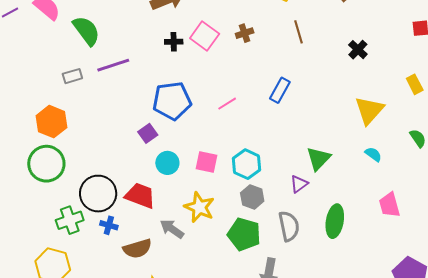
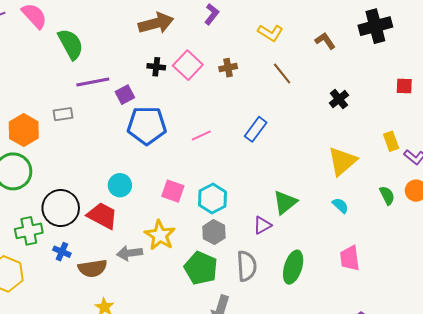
brown line: (298, 32) -> (282, 74), turned -30
gray rectangle: (72, 76) -> (63, 114), moved
purple square: (148, 133) -> (125, 95), moved
cyan circle: (167, 163) -> (120, 185), moved
blue cross: (109, 225) -> (62, 252), moved
gray arrow: (172, 229) -> (130, 253), turned -50

